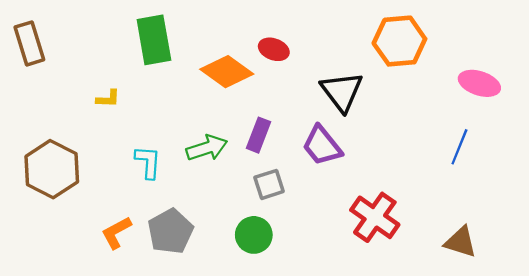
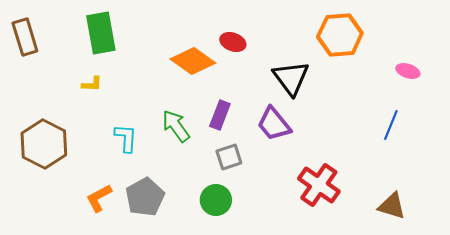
green rectangle: (154, 40) -> (101, 33), moved
pink ellipse: (479, 83) -> (408, 71), size x0.7
green arrow: (207, 148) -> (176, 126), turned -108

